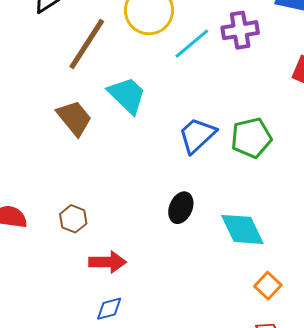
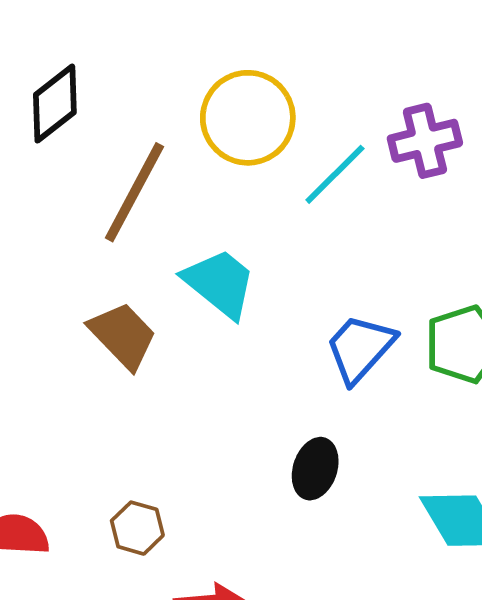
black ellipse: (181, 208) -> (315, 469), moved

